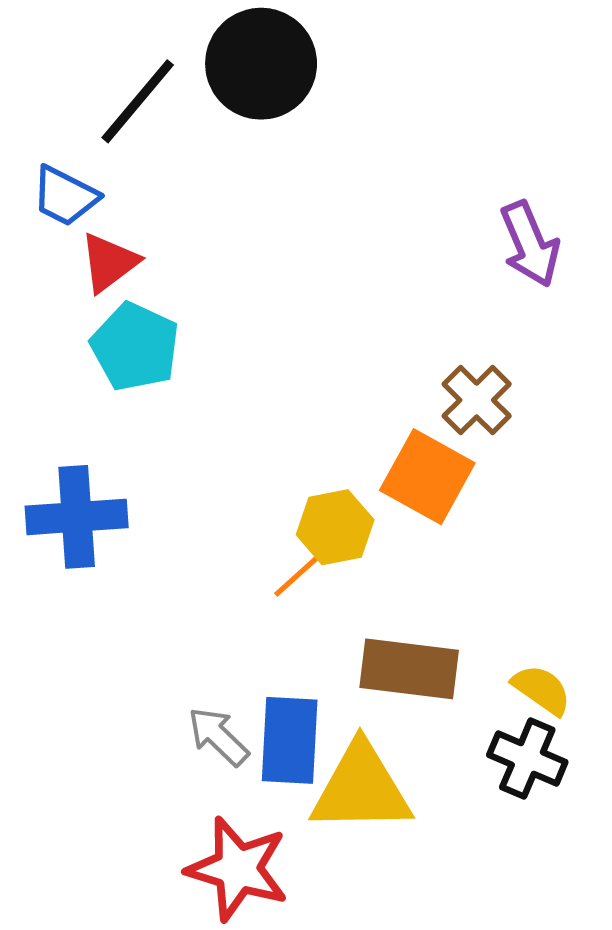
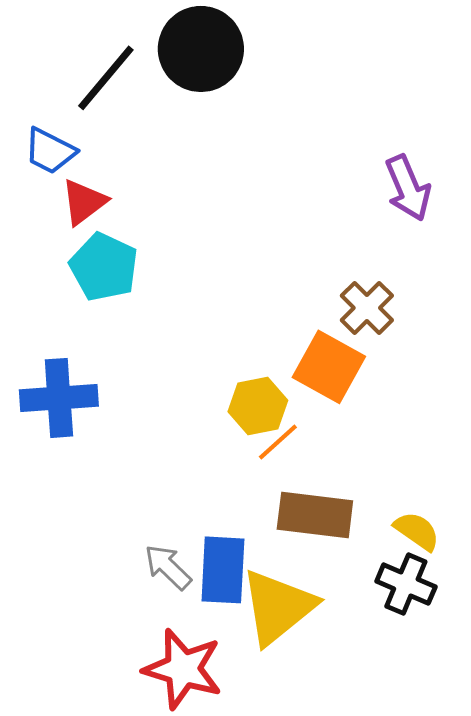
orange line: (299, 574) -> (278, 442), moved
yellow triangle: (361, 788) -> (278, 607), turned -38

